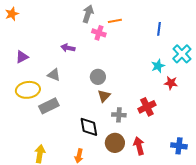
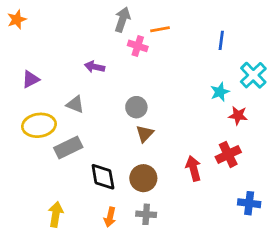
red cross: (147, 107) -> (228, 154), moved
gray cross: (119, 115) -> (146, 214), moved
black diamond: (89, 127) -> (103, 177), moved
brown circle: (115, 143) -> (143, 178), moved
red arrow: (139, 146) -> (193, 168), moved

